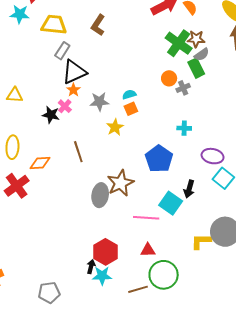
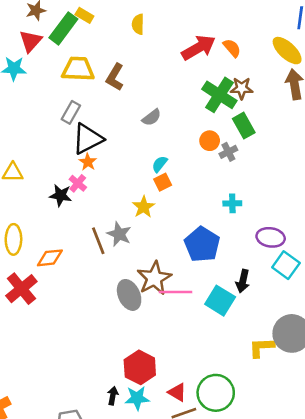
yellow trapezoid: (54, 25) -> (78, 69), moved
gray semicircle: (202, 54) -> (152, 117), moved
cyan semicircle: (129, 95) -> (160, 164), turned -32
gray star: (99, 102) -> (119, 234), moved, turned 30
gray ellipse: (100, 195) -> (129, 295), turned -30
pink line: (146, 218) -> (175, 292), moved
red triangle: (148, 250) -> (177, 392), moved, turned 35
black arrow: (91, 267) -> (113, 396), moved

